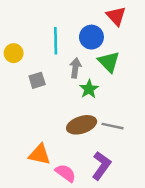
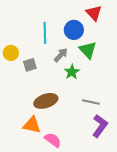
yellow circle: (14, 53) -> (11, 53), moved
gray arrow: (75, 68) -> (61, 55), turned 35
brown ellipse: (82, 125) -> (46, 101), moved
purple L-shape: (101, 166) -> (100, 126), moved

